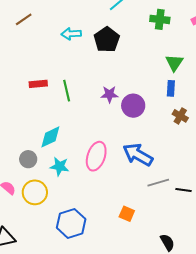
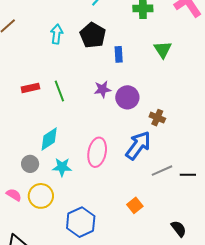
cyan arrow: (71, 34) -> (57, 34), turned 108
blue rectangle: (171, 88) -> (119, 54), moved
brown cross: (180, 116) -> (157, 118), moved
blue arrow: (138, 155) -> (138, 145), turned 104
orange square: (127, 214) -> (135, 205), turned 35

